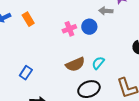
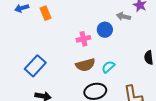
pink cross: (69, 29) -> (83, 39), moved
blue rectangle: (26, 73) -> (35, 66), size x1.5

